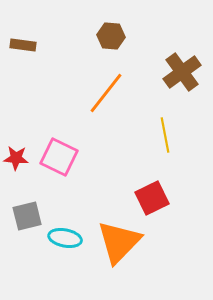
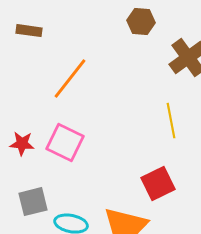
brown hexagon: (111, 36) -> (141, 22), moved
orange line: (106, 93) -> (70, 79), moved

